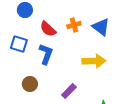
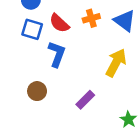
blue square: (19, 44) -> (32, 29), moved
yellow arrow: (94, 61) -> (116, 63), turned -60

